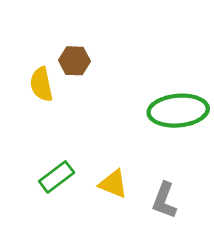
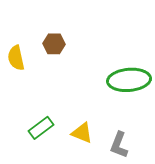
yellow semicircle: (41, 84) -> (16, 58), moved

